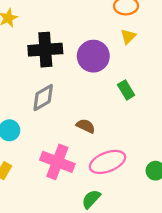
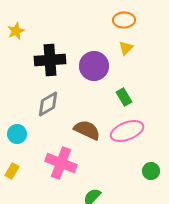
brown semicircle: (86, 126) -> (87, 130), size x1.5
pink ellipse: (107, 162) -> (127, 131), moved

